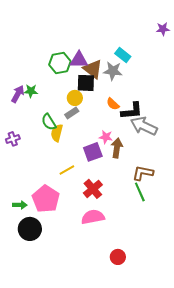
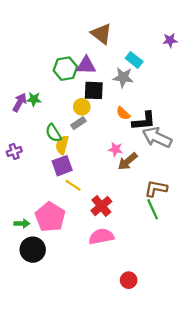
purple star: (163, 29) -> (170, 40), moved
brown triangle: (93, 69) -> (101, 34), moved
brown arrow: (117, 148) -> (128, 161), turned -138
purple square: (93, 152) -> (62, 166), moved
yellow line: (67, 170) -> (73, 185), turned 63

